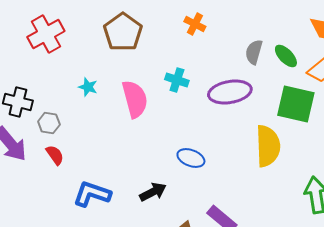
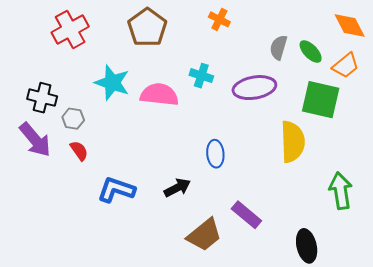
cyan star: (88, 87) -> (112, 83), size x1.8
pink semicircle: (135, 99) -> (159, 95), turned -69
blue ellipse: (191, 158) -> (215, 154), turned 64

